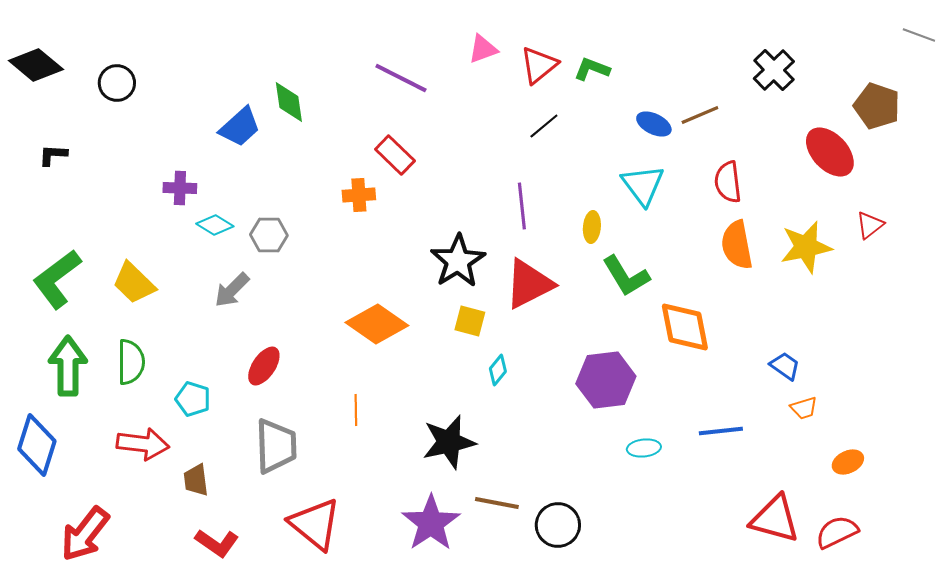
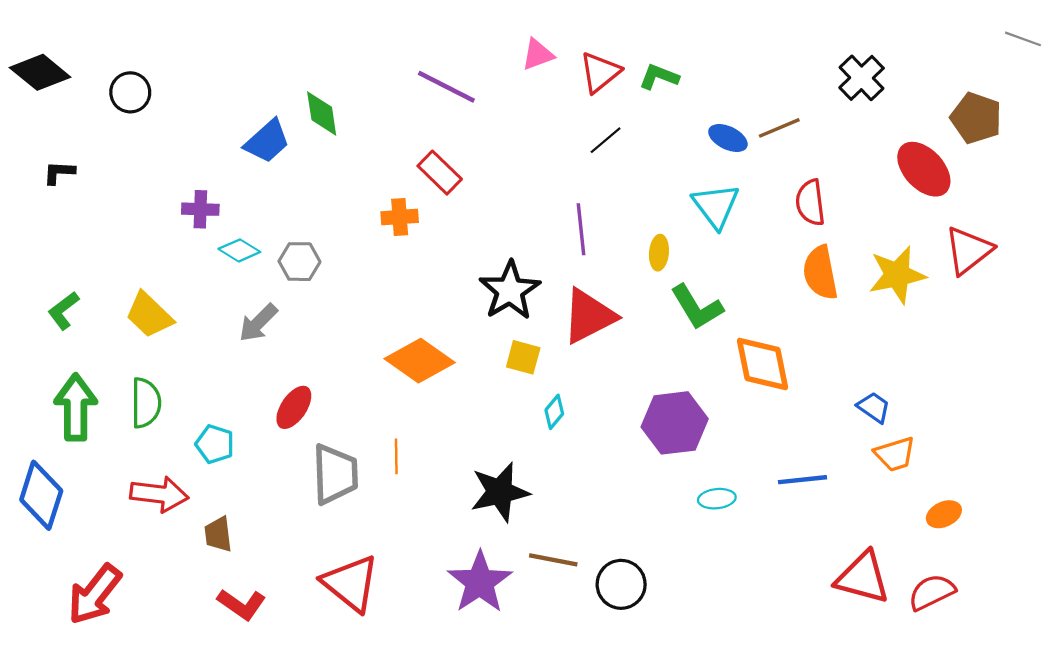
red triangle: (870, 225) -> (968, 250), size x1.6
green L-shape: (57, 279) -> (63, 311), size x0.6
orange trapezoid: (804, 408) -> (895, 454), size x1.4
gray trapezoid: (276, 446) -> (335, 474), moved

